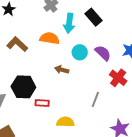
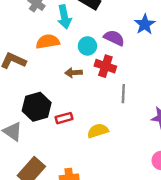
red cross: (118, 78) -> (105, 66), moved

